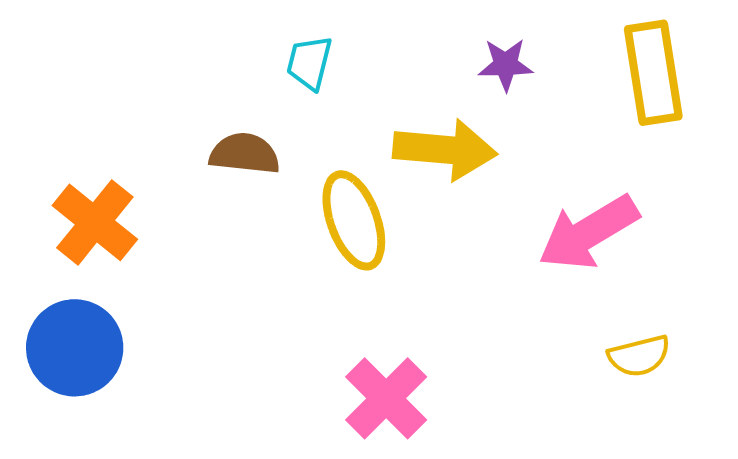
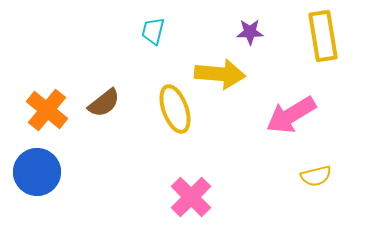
brown semicircle: (245, 154) -> (104, 103), moved, turned 136

